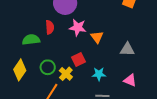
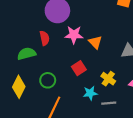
yellow cross: (66, 74) -> (108, 79), moved
cyan star: (99, 74) -> (90, 93), moved

